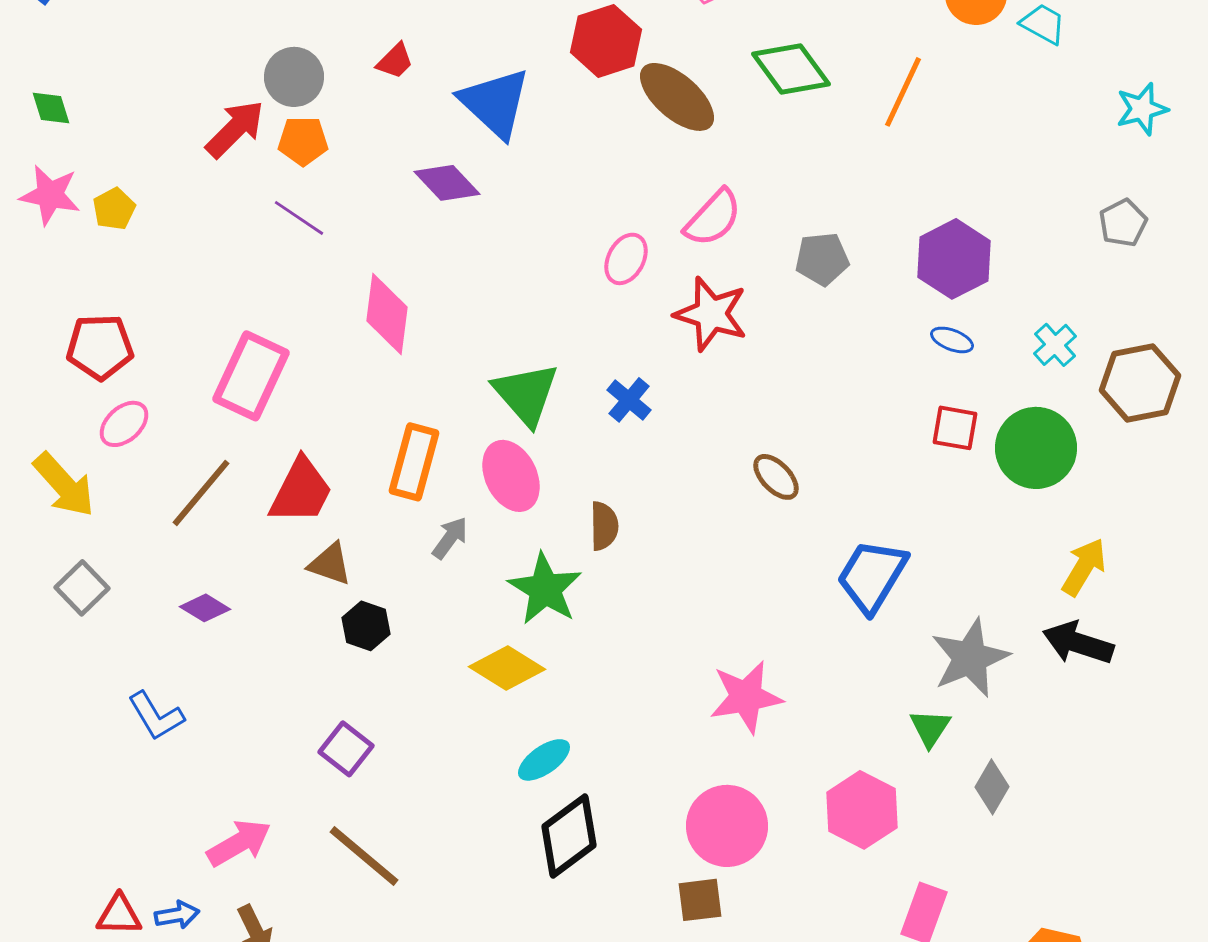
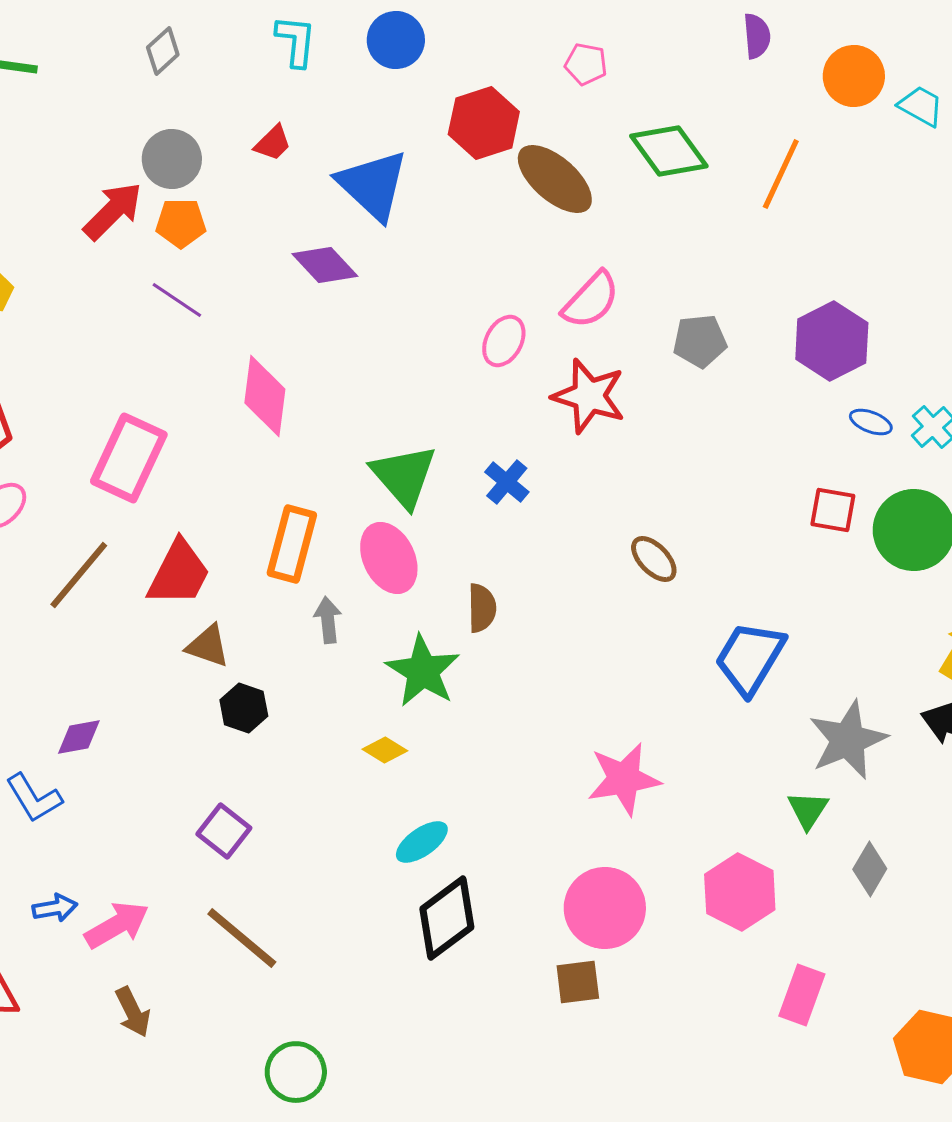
blue ellipse: (952, 340) -> (871, 422), moved
gray arrow: (450, 538) -> (328, 620), turned -42
purple diamond: (205, 608) -> (79, 737), moved, turned -42
yellow diamond: (507, 668) -> (385, 750), size x0.6
blue arrow: (177, 915) -> (55, 908), moved

